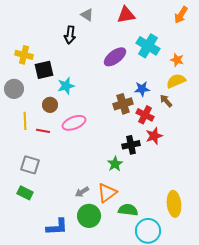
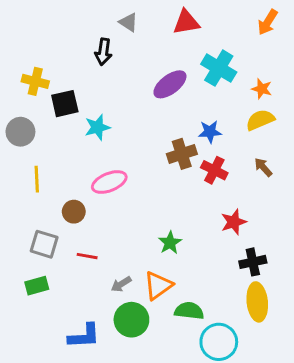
brown arrow: (166, 101) -> (263, 167), moved
brown circle: (50, 105) -> (74, 212), moved
red line: (43, 131) -> (87, 256), moved
red star: (154, 136) -> (234, 222), moved
black cross: (131, 145) -> (253, 262), moved
green rectangle: (25, 193) -> (37, 286), turned -42

